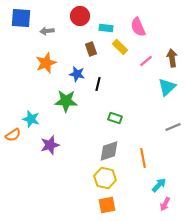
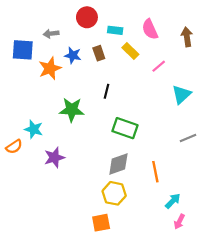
blue square: (21, 18) -> (23, 50), moved
brown arrow: (172, 58) -> (187, 37), moved
blue star: (77, 74) -> (73, 55), moved
green rectangle: (115, 118) -> (125, 128), size x1.6
orange square: (107, 205) -> (101, 223), moved

